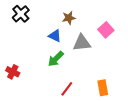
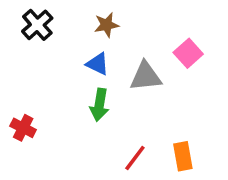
brown star: (69, 18) -> (107, 25), moved
green arrow: (56, 59) -> (99, 105), turned -36
red line: (67, 89) -> (135, 158), moved

